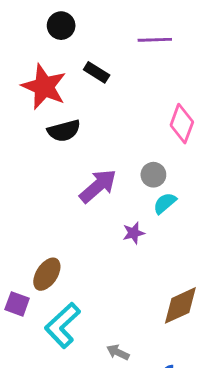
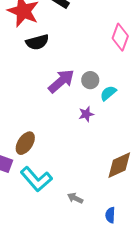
gray circle: (153, 175) -> (90, 80), moved
cyan L-shape: (62, 325) -> (36, 179), turned -88

